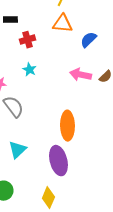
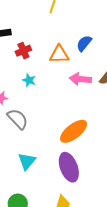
orange triangle: (62, 24) -> (59, 54), moved
orange ellipse: (67, 126) -> (74, 131), turned 60

